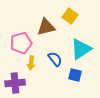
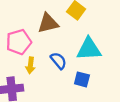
cyan triangle: (81, 49) -> (89, 49), turned 30

